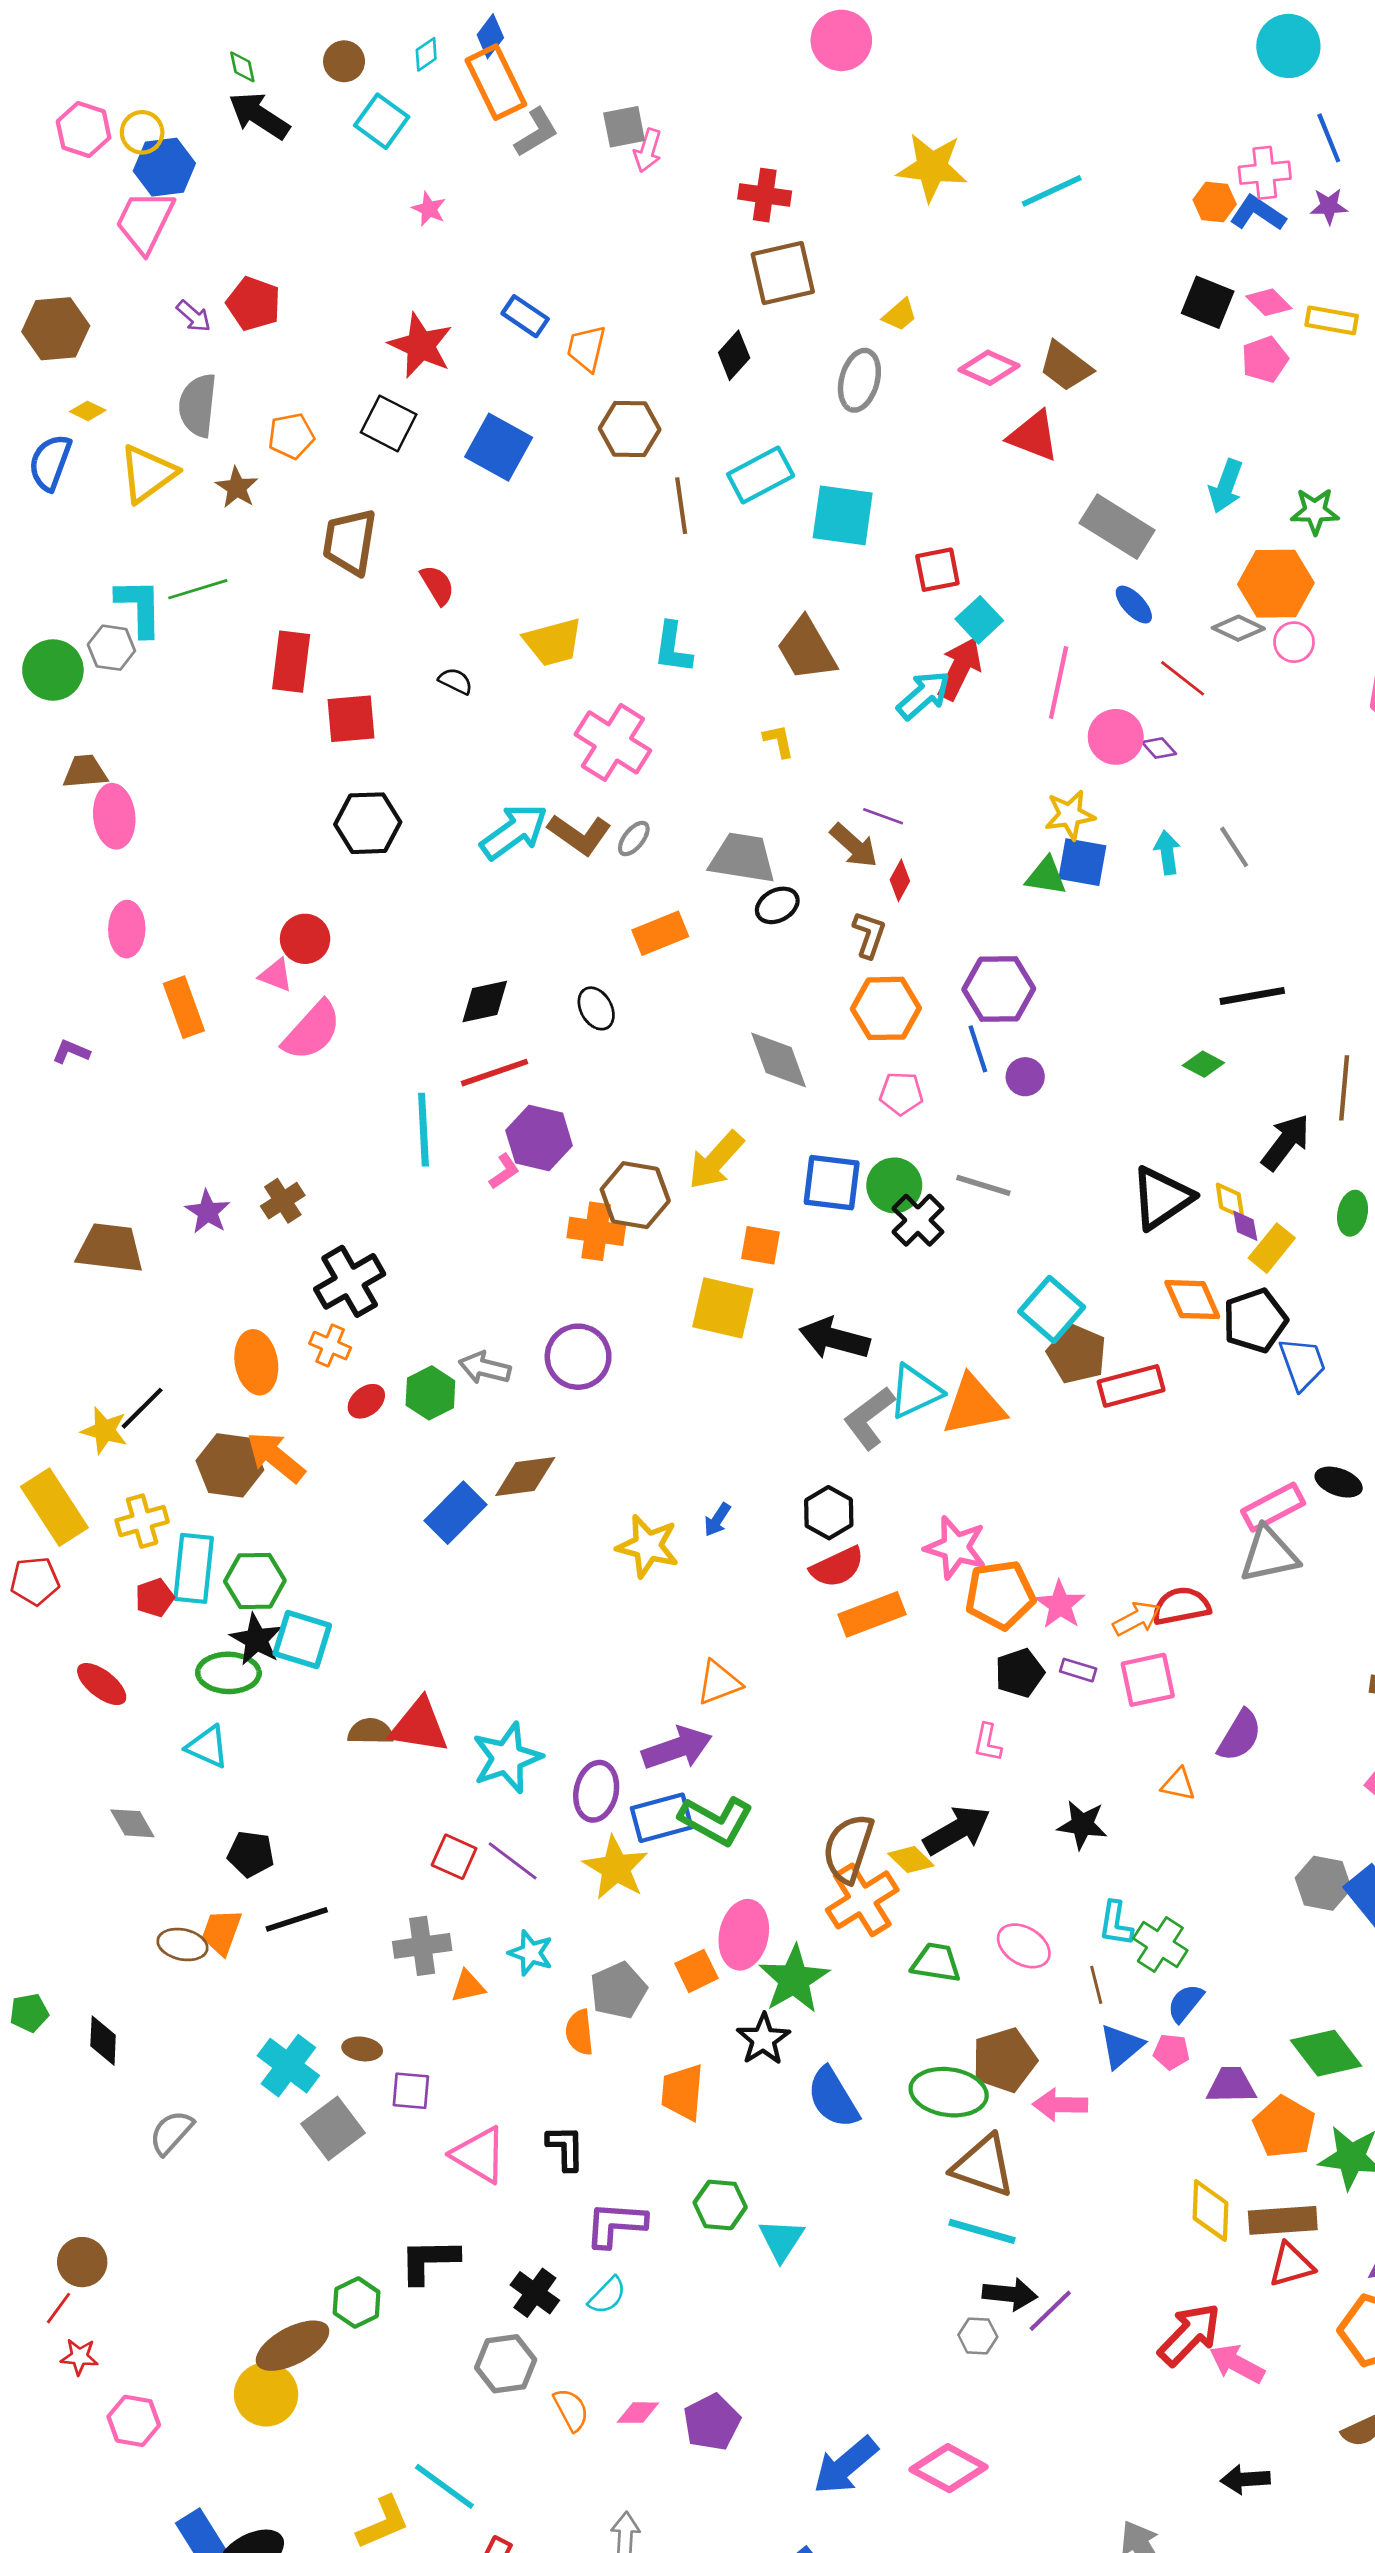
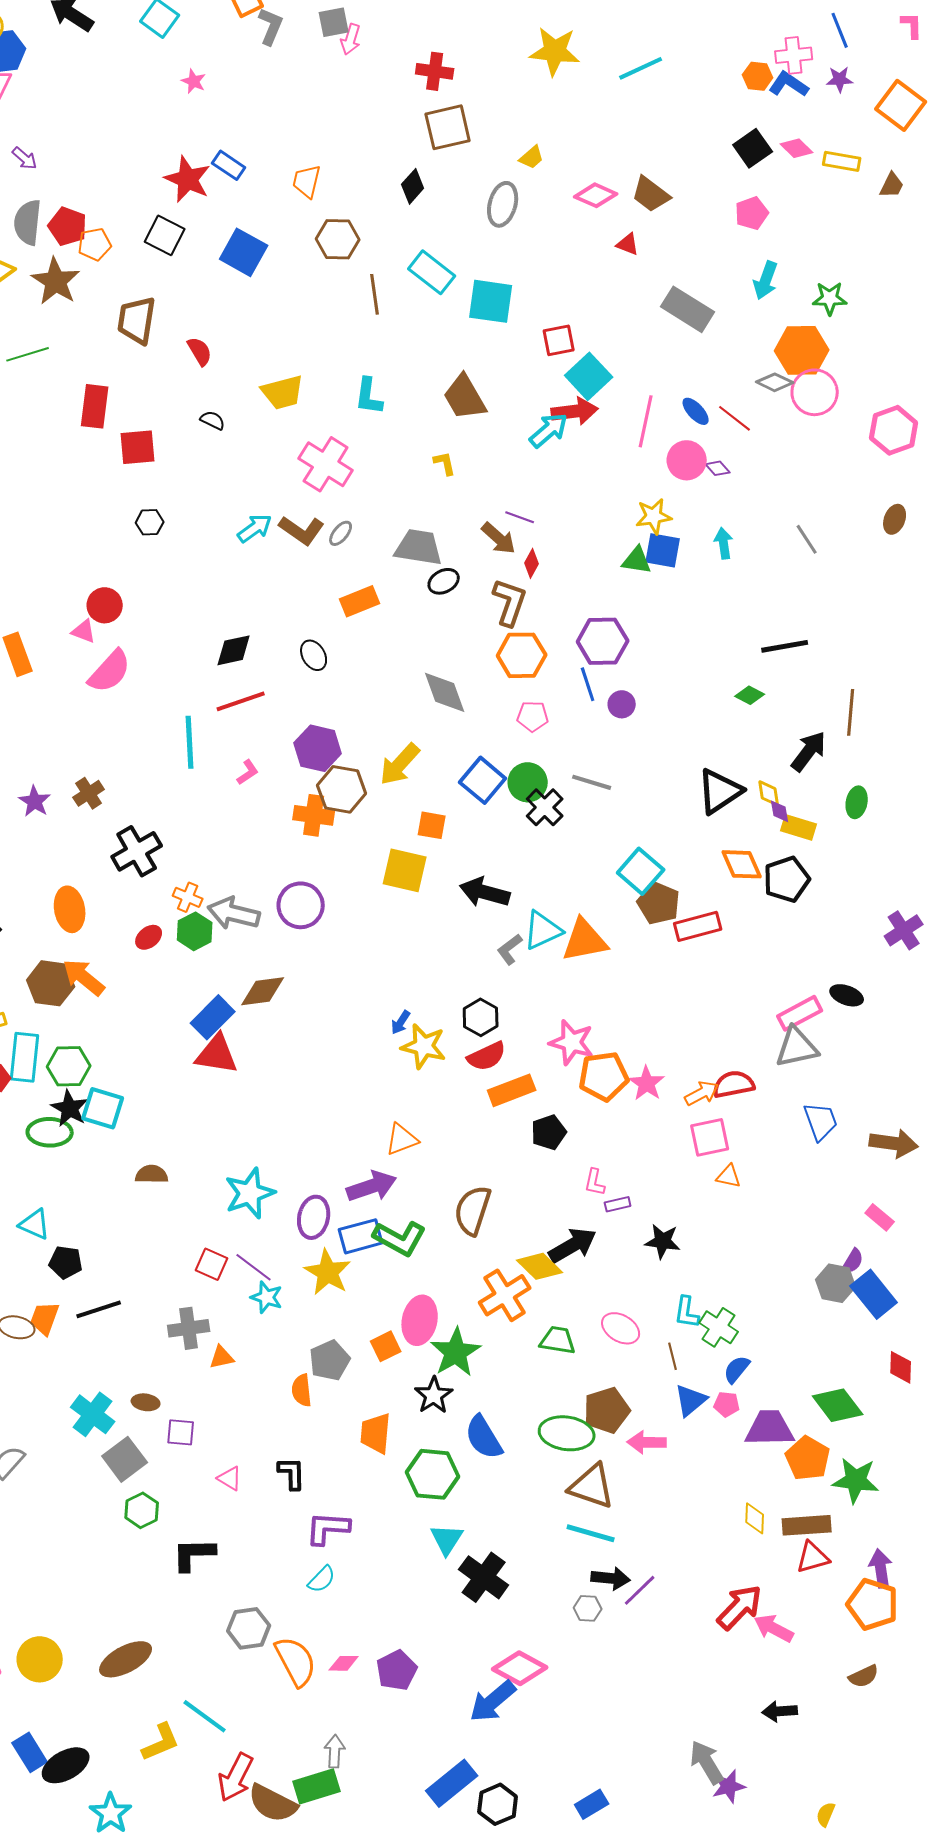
gray L-shape: (536, 132) -> (271, 26), turned -36
black square: (1208, 302) -> (753, 148), turned 33
red pentagon: (254, 304) -> (68, 226), moved
blue rectangle: (525, 316) -> (229, 165), moved
pink pentagon: (1265, 359) -> (752, 213), moved
red triangle: (1034, 436) -> (628, 244), size x0.6
cyan rectangle: (761, 475) -> (432, 272), turned 66
brown star: (237, 488) -> (56, 281), size x1.6
blue ellipse: (1134, 605) -> (696, 411), moved
cyan square: (979, 620) -> (589, 376), size x1.4
pink circle: (1294, 642) -> (815, 392), size x1.6
red arrow: (960, 669) -> (575, 411), turned 57
black hexagon: (368, 823) -> (150, 522), size x0.6
cyan arrow: (514, 832) -> (255, 528), size x0.7
gray line: (1234, 847) -> (807, 539), moved
brown L-shape: (869, 935) -> (510, 602), size x1.4
purple hexagon: (539, 1138) -> (318, 748), moved
blue square: (832, 1183) -> (483, 780), turned 33
yellow rectangle: (1272, 1248) -> (799, 827), turned 68
orange cross: (330, 1346) -> (188, 897), moved
blue trapezoid: (1302, 1364) -> (821, 1121), moved
gray arrow: (485, 1368) -> (234, 913), size x1.4
gray L-shape: (869, 1418) -> (510, 949), size x0.7
yellow star: (648, 1546) -> (424, 1046), moved
purple rectangle: (1078, 1670) -> (618, 1204), moved, turned -30
black pentagon: (1020, 1673) -> (549, 1132), moved
red triangle: (419, 1726) -> (217, 1054), moved
purple semicircle: (1240, 1736) -> (853, 1261), moved, size x0.7
cyan triangle: (208, 1747) -> (35, 1224), moved
orange triangle: (1178, 1784) -> (729, 1176), moved
brown semicircle: (848, 1848) -> (473, 1210), moved
yellow diamond: (911, 1860) -> (540, 1266), size x1.4
cyan star: (531, 1953) -> (267, 1297), moved
purple trapezoid: (1231, 2085) -> (770, 1428), size x1.4
pink triangle: (479, 2155) -> (230, 1478), size x0.6
green hexagon: (720, 2205) -> (433, 1474), moved, size x1.4
yellow diamond: (1210, 2211) -> (755, 1518), size x0.7
black cross: (535, 2293) -> (484, 1577), moved, size x1.4
green hexagon: (357, 2302) -> (142, 1510), moved
brown ellipse: (293, 2346) -> (126, 1659), moved
yellow circle: (266, 2394) -> (40, 1659), moved
orange semicircle: (571, 2410) -> (296, 1661), size x1.6
pink diamond: (949, 2468) -> (520, 1668), moved

